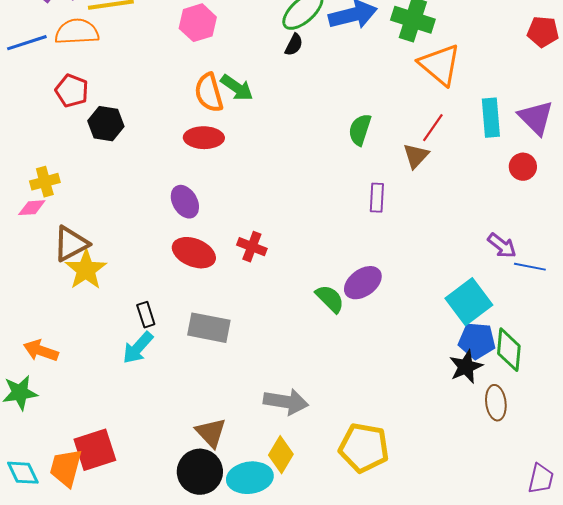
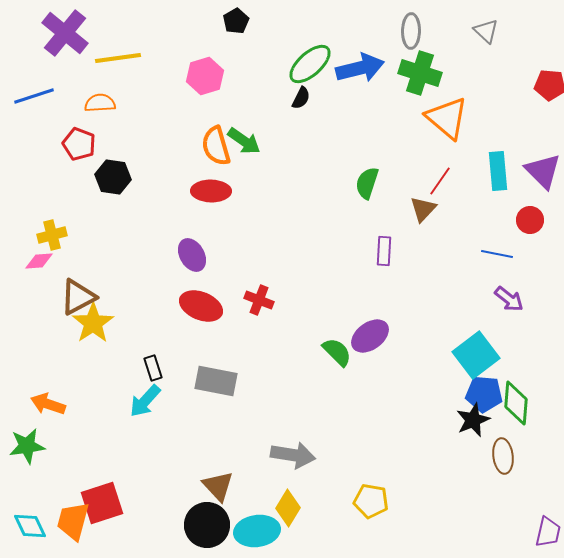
orange semicircle: (77, 32) -> (100, 103), moved, size x0.7
blue line: (530, 267) -> (497, 254), moved
yellow pentagon: (364, 448) -> (371, 501), size x0.7

